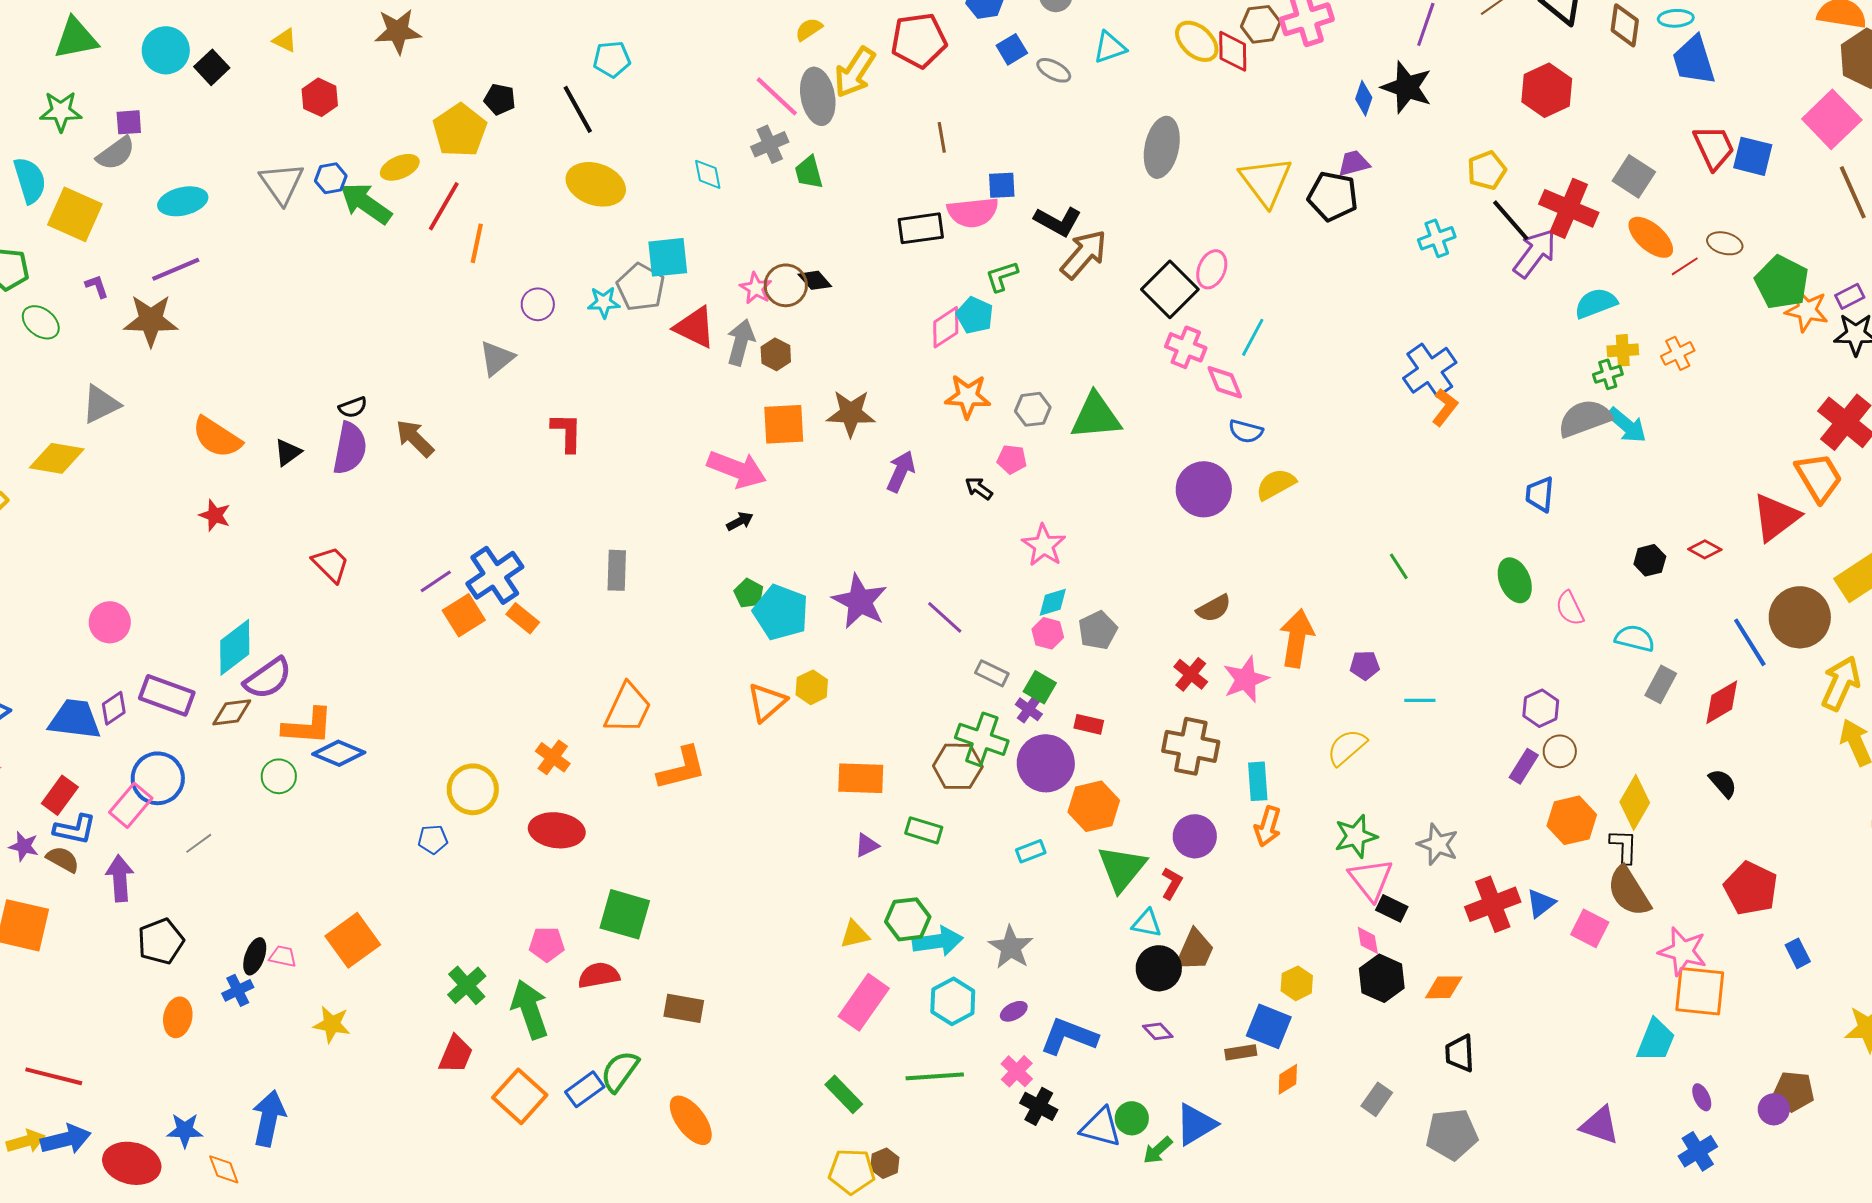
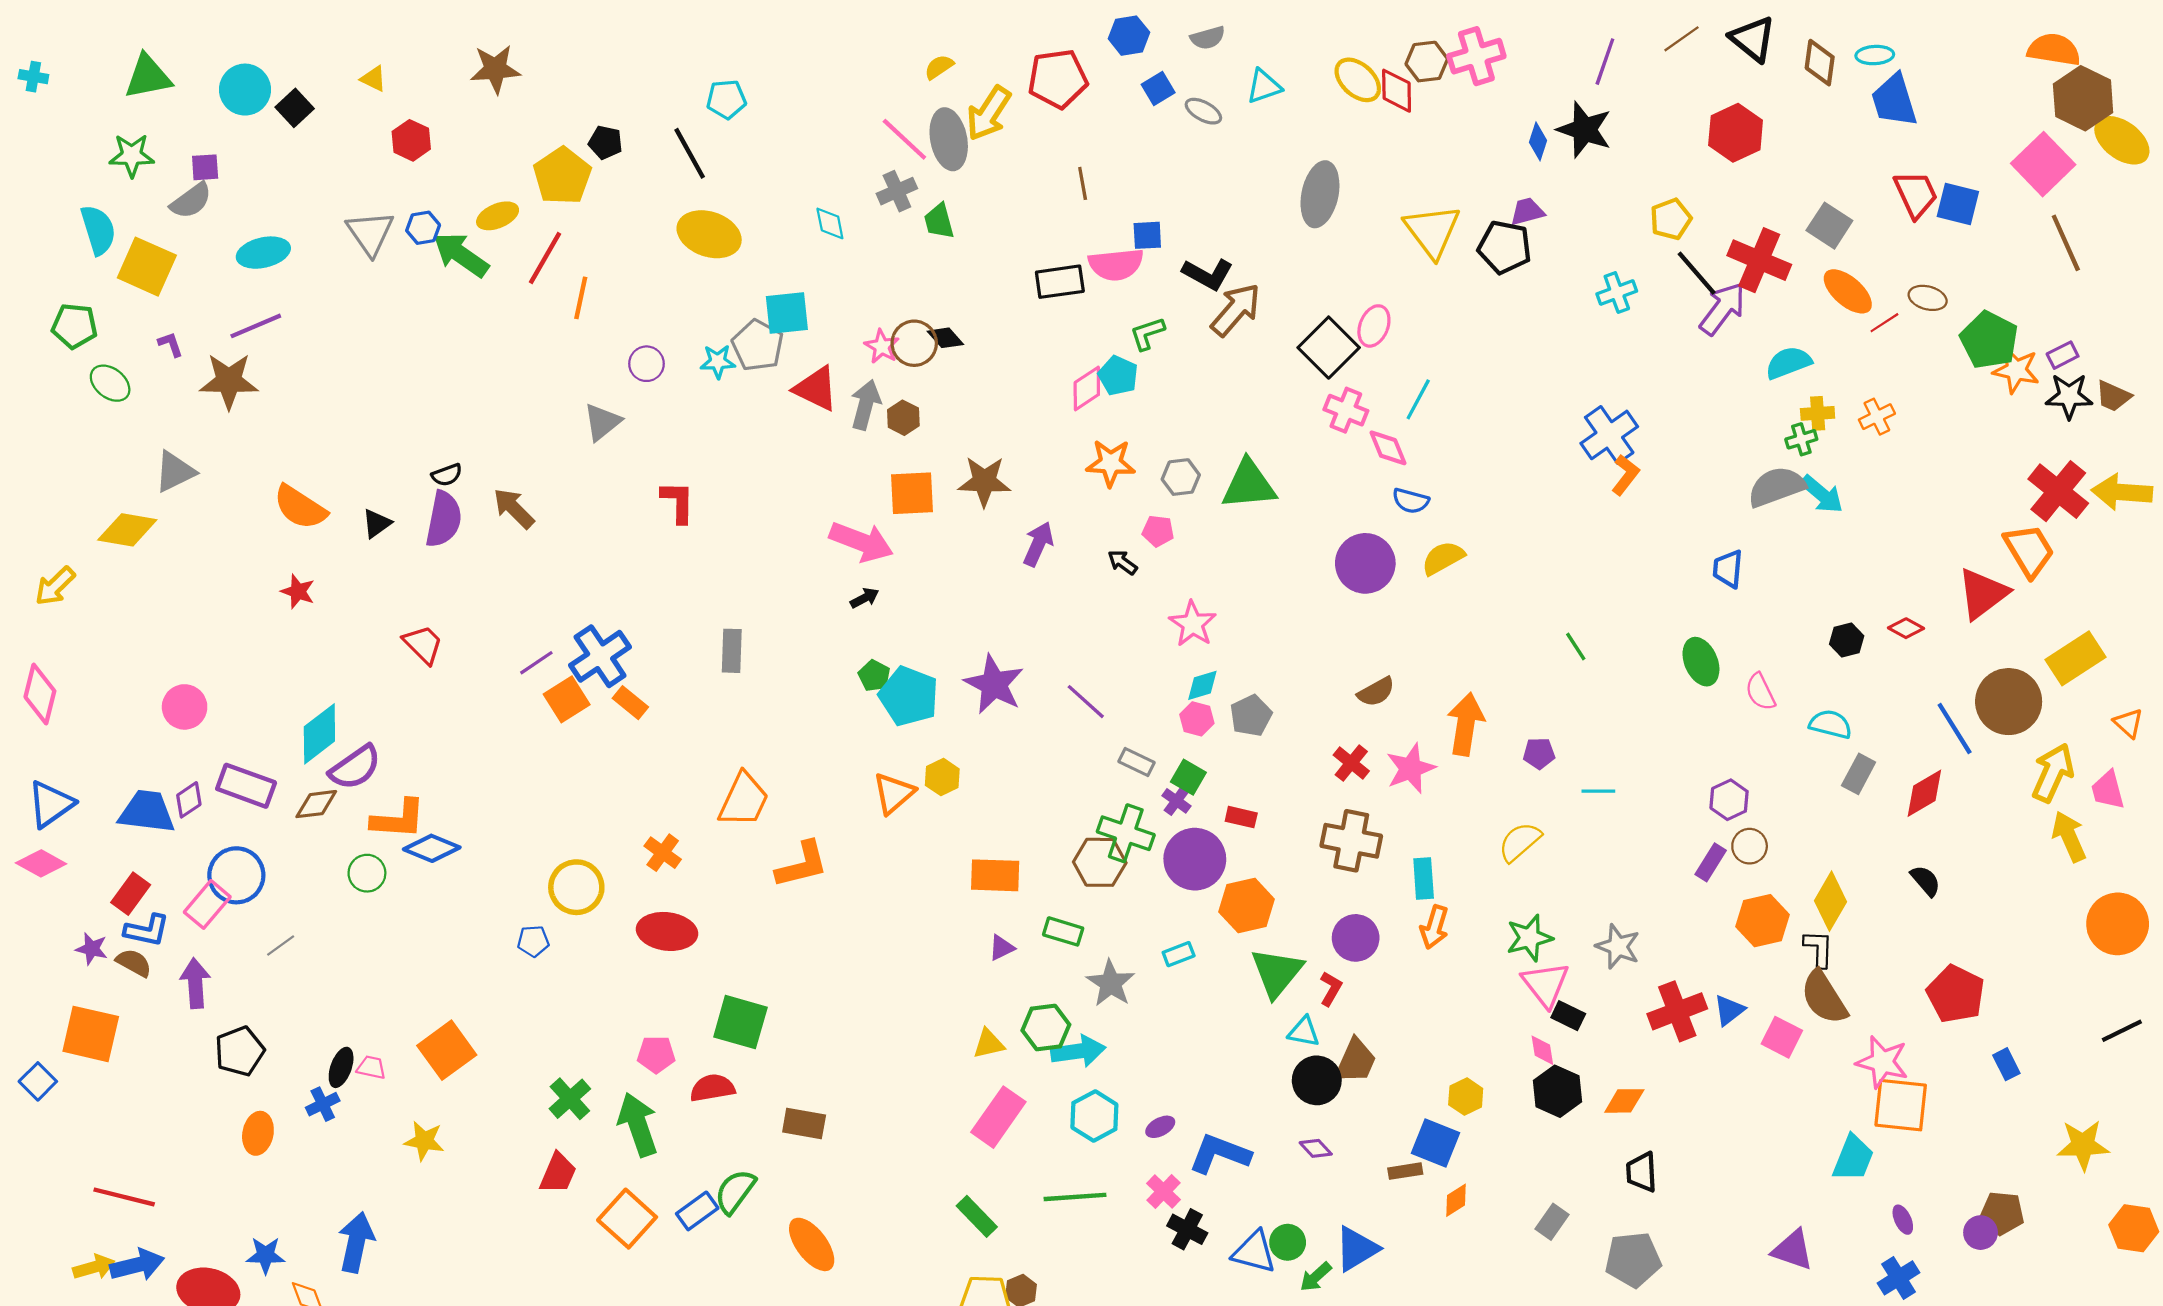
gray star: (1011, 947) -> (1111, 983), moved

